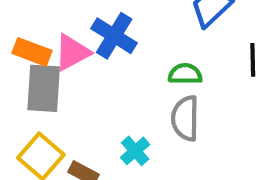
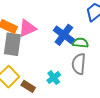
blue cross: (114, 36) -> (64, 35), moved

